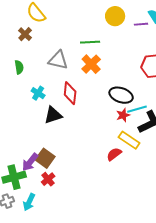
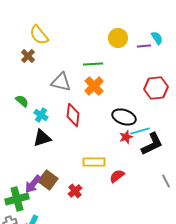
green semicircle: (19, 67) -> (22, 101), moved, turned -40
black triangle: (53, 115) -> (42, 138), moved
yellow rectangle: (129, 140) -> (94, 162), moved, turned -35
red cross: (48, 179) -> (75, 191), moved

